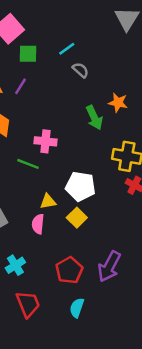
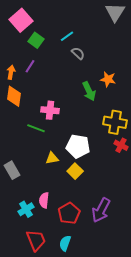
green square: (28, 54) -> (36, 40), turned 35
pink semicircle: (38, 224) -> (44, 200), moved
cyan semicircle: (77, 308) -> (65, 243), moved

